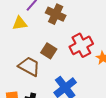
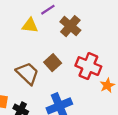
red cross: (81, 45) -> (88, 66), turned 35

